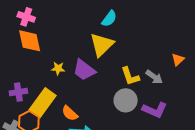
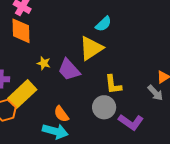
gray arrow: (154, 77) -> (155, 93), moved
orange semicircle: (70, 113) -> (61, 114), moved

